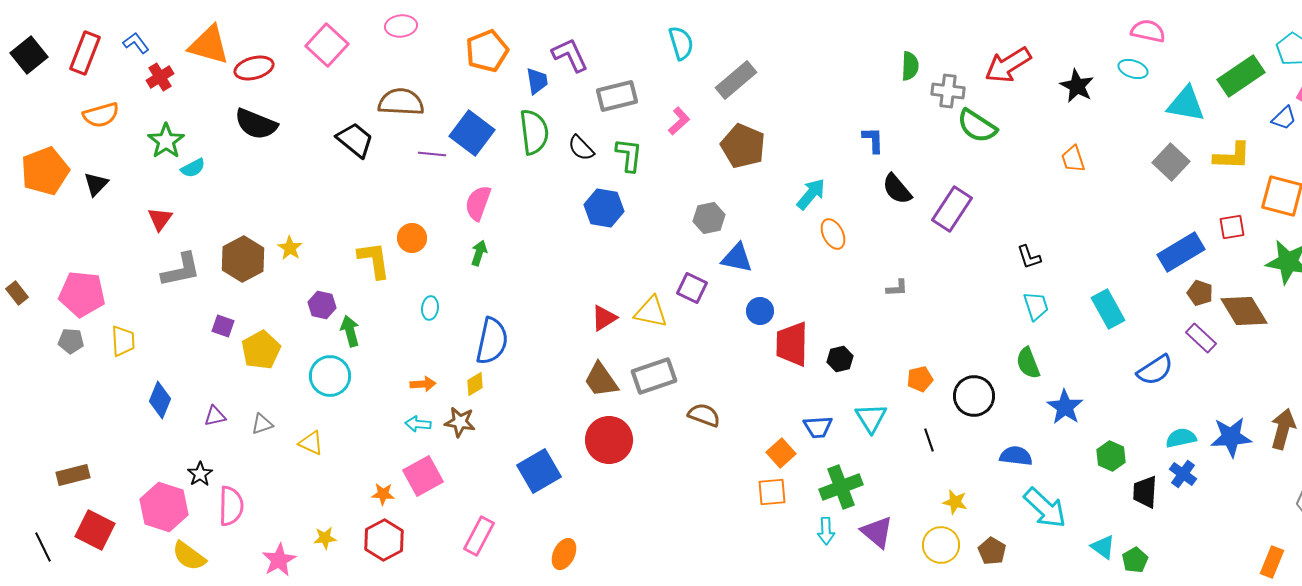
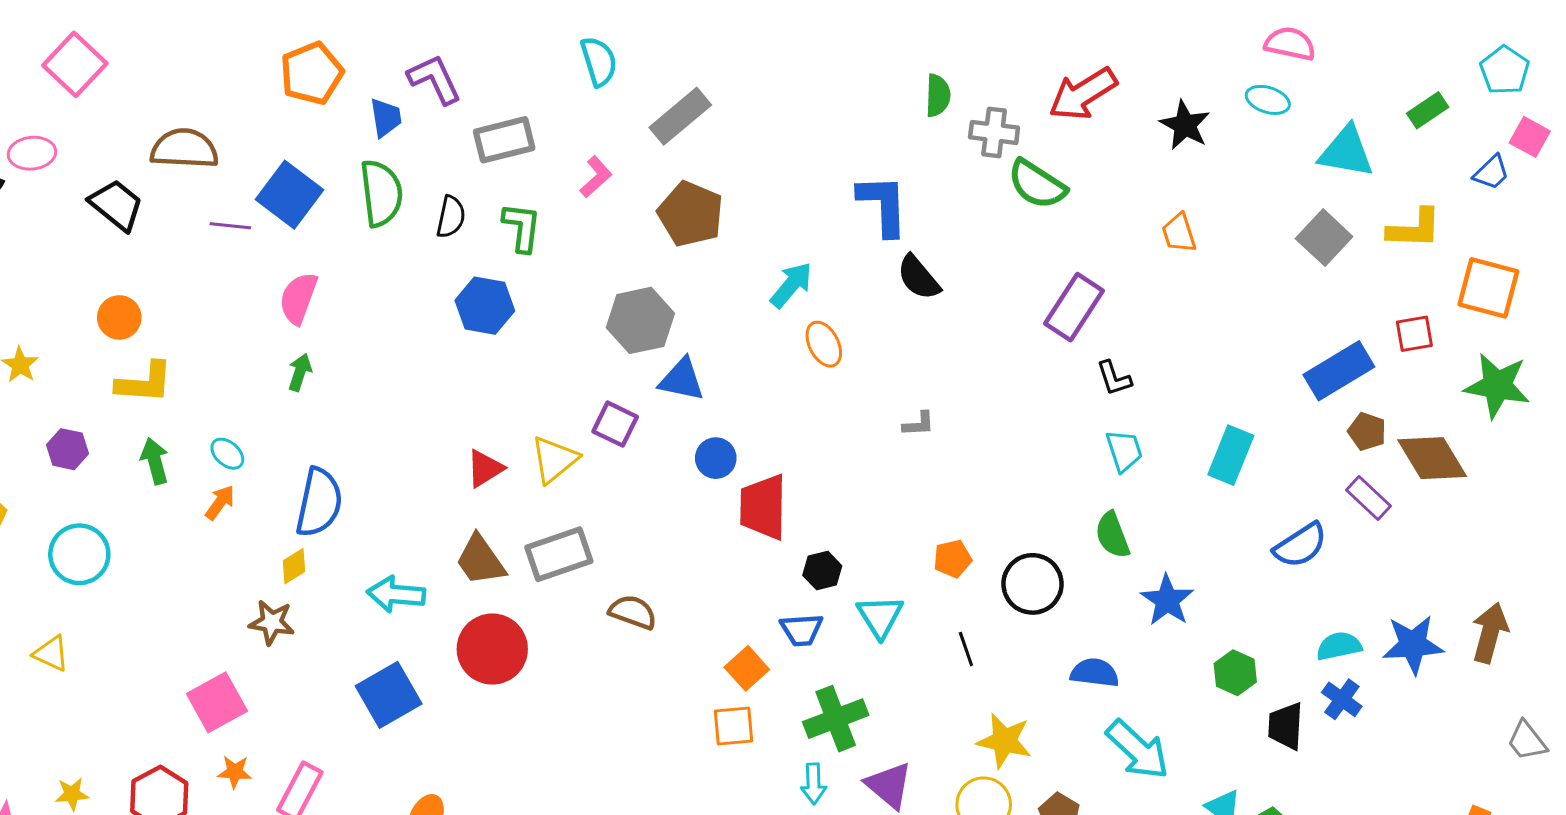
pink ellipse: (401, 26) -> (32, 153), moved
green rectangle: (1241, 76) -> (1428, 110), size x0.6
blue L-shape: (873, 140) -> (883, 205), size x1.6
black semicircle: (581, 148) -> (451, 217), turned -124
purple rectangle: (952, 209) -> (1074, 307), moved
gray hexagon: (709, 218) -> (640, 320), size x1.4
orange circle: (412, 238) -> (119, 317), moved
yellow L-shape: (374, 260) -> (144, 383), turned 102
cyan ellipse: (430, 308) -> (227, 454), turned -55
cyan rectangle: (1108, 309) -> (1231, 455), turned 51
yellow triangle: (651, 312) -> (554, 460), turned -51
green arrow: (350, 331) -> (155, 461), moved
black hexagon: (840, 359) -> (822, 571), moved
orange arrow: (423, 384) -> (220, 502), moved, turned -50
cyan arrow: (418, 424) -> (396, 594), moved, size x1.5
orange star: (383, 494) -> (235, 772), moved
yellow star: (955, 502) -> (1004, 741), size x1.5

